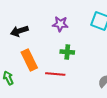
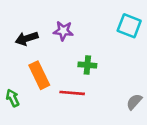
purple star: (60, 24) -> (63, 31), moved

